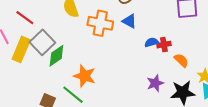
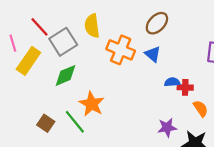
gray square: (42, 42) -> (63, 42), moved

